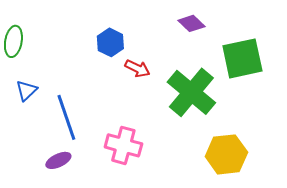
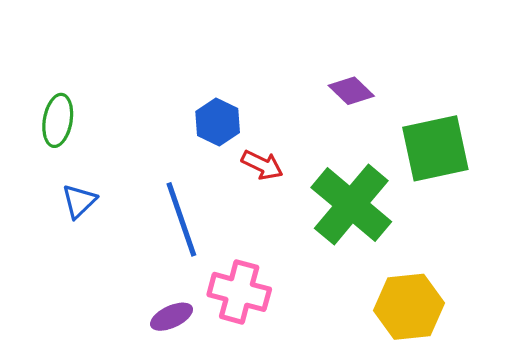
blue line: (66, 117) -> (181, 219), moved
purple ellipse: (58, 160) -> (172, 317), moved

